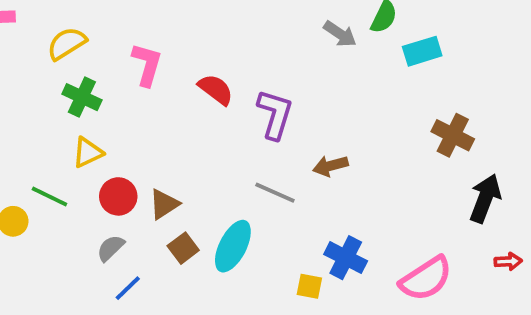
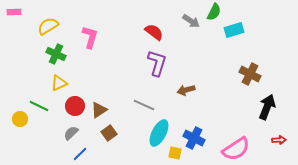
red semicircle: (216, 89) -> (154, 32), moved
gray line: (275, 193) -> (144, 105), moved
cyan ellipse: (233, 246) -> (159, 133), moved

